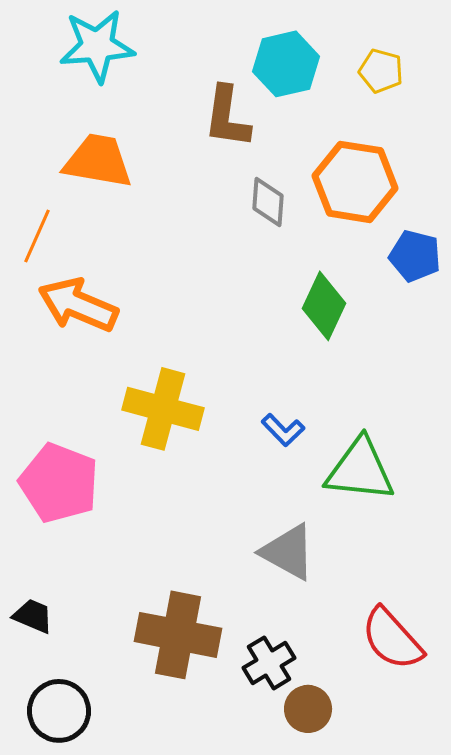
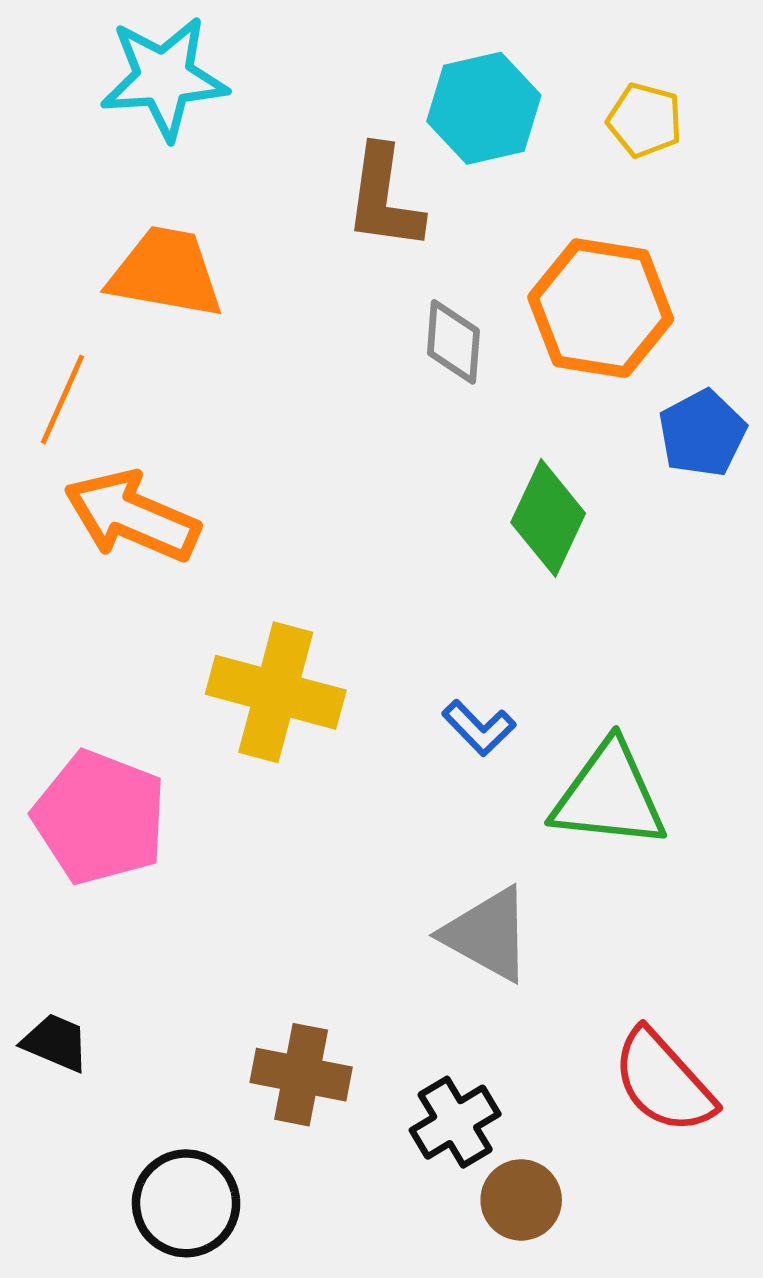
blue pentagon: (415, 256) -> (702, 433), turned 30
brown cross: (178, 635) -> (301, 1075), size x0.7
black circle: (59, 711) -> (186, 1203), moved

